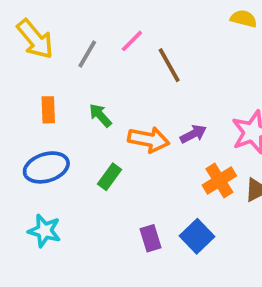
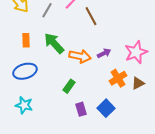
green arrow: (100, 115) -> (54, 43), size x1.6
green rectangle: (110, 177) -> (69, 86), moved

